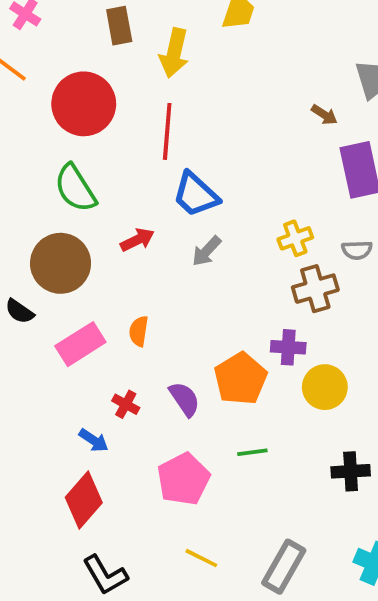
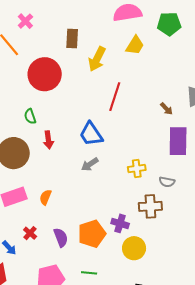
red line: (167, 131) -> (115, 97), moved
green semicircle: (75, 188) -> (30, 116), size x0.6
red arrow: (137, 240) -> (48, 140), moved, turned 96
brown cross: (315, 289) -> (150, 206), moved

